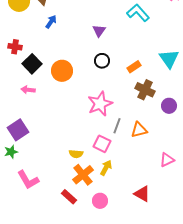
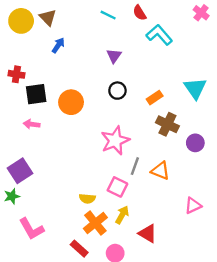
black square: (32, 64) -> (36, 94), turned 36
orange triangle: (139, 130) -> (160, 171), turned 36
red triangle: (142, 194) -> (148, 233), moved

